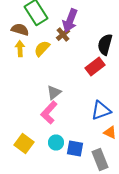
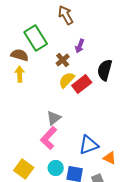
purple arrow: (70, 20) -> (80, 46), moved, size x0.6
yellow semicircle: (42, 48) -> (67, 80), moved
red rectangle: (95, 66) -> (82, 84), moved
blue triangle: (101, 110) -> (89, 145), moved

